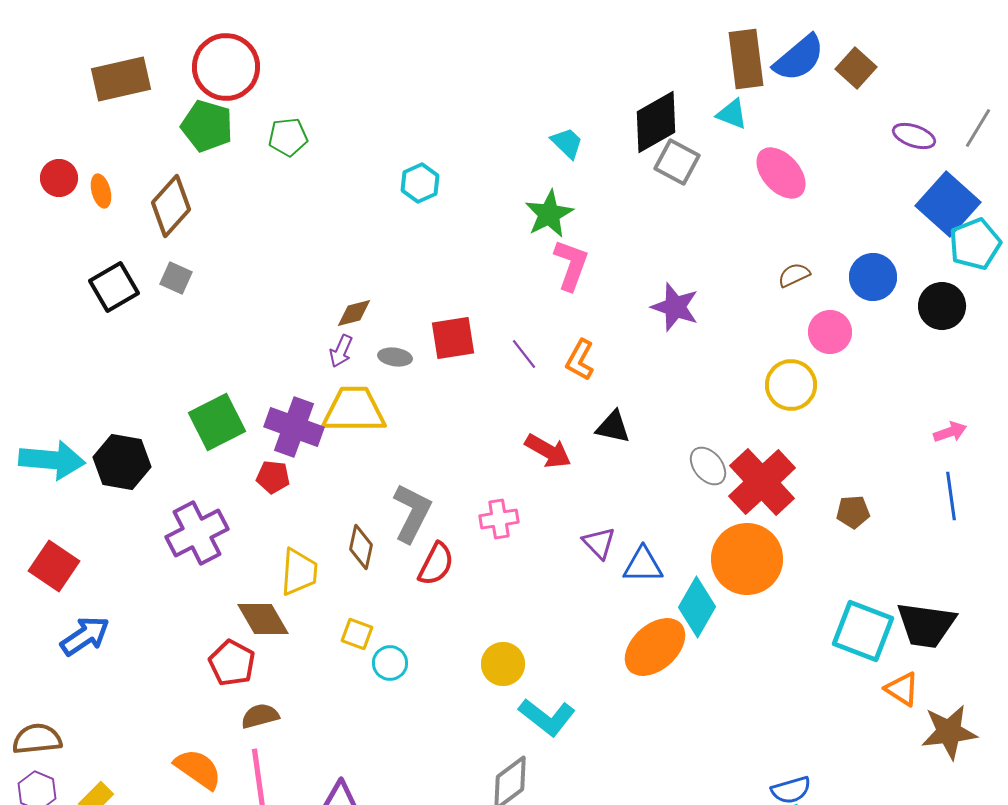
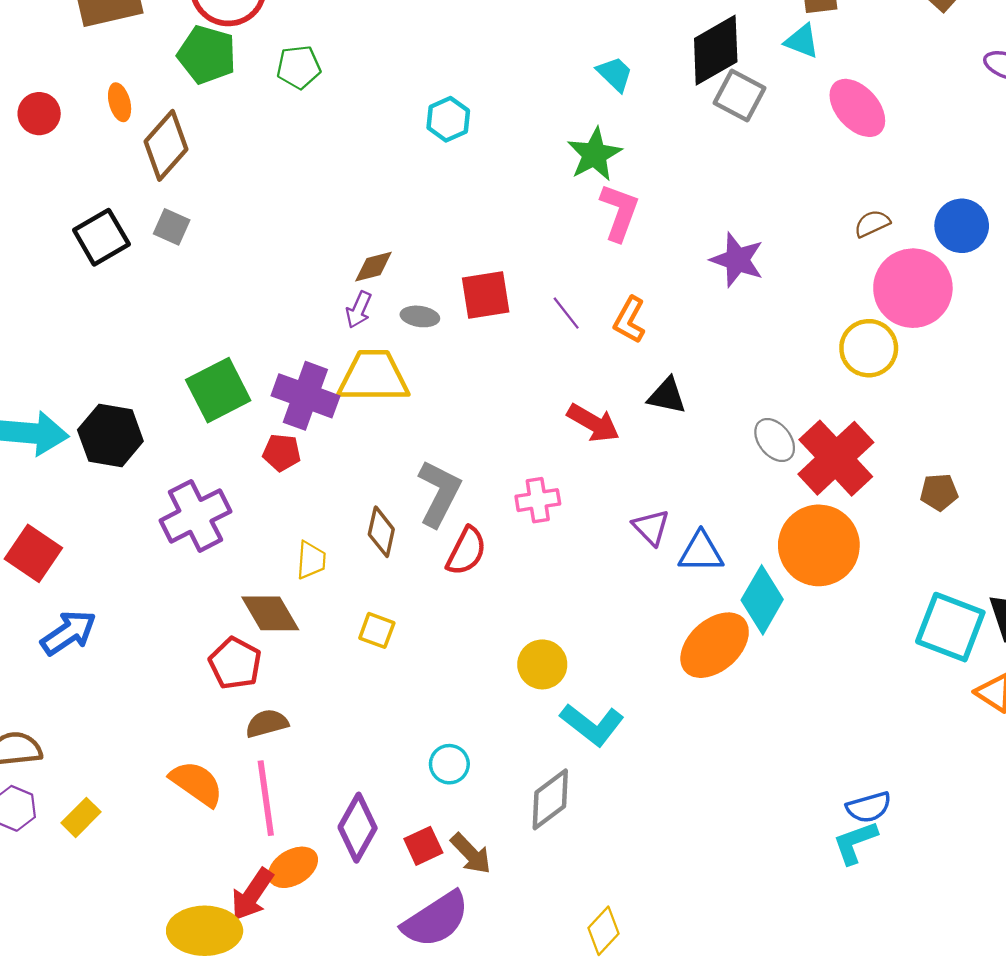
orange ellipse: (101, 191) -> (120, 102), moved
pink circle: (830, 332) -> (913, 288), size x1.6
yellow trapezoid: (299, 572) -> (311, 560), size x0.7
cyan circle: (390, 663) -> (449, 764), moved

